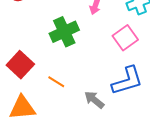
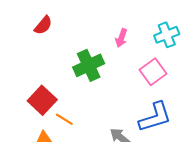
orange line: (56, 82) -> (64, 119), moved

